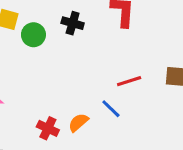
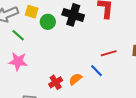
black cross: (73, 23) -> (73, 15), size x1.5
red cross: (48, 128) -> (56, 82), turned 32

